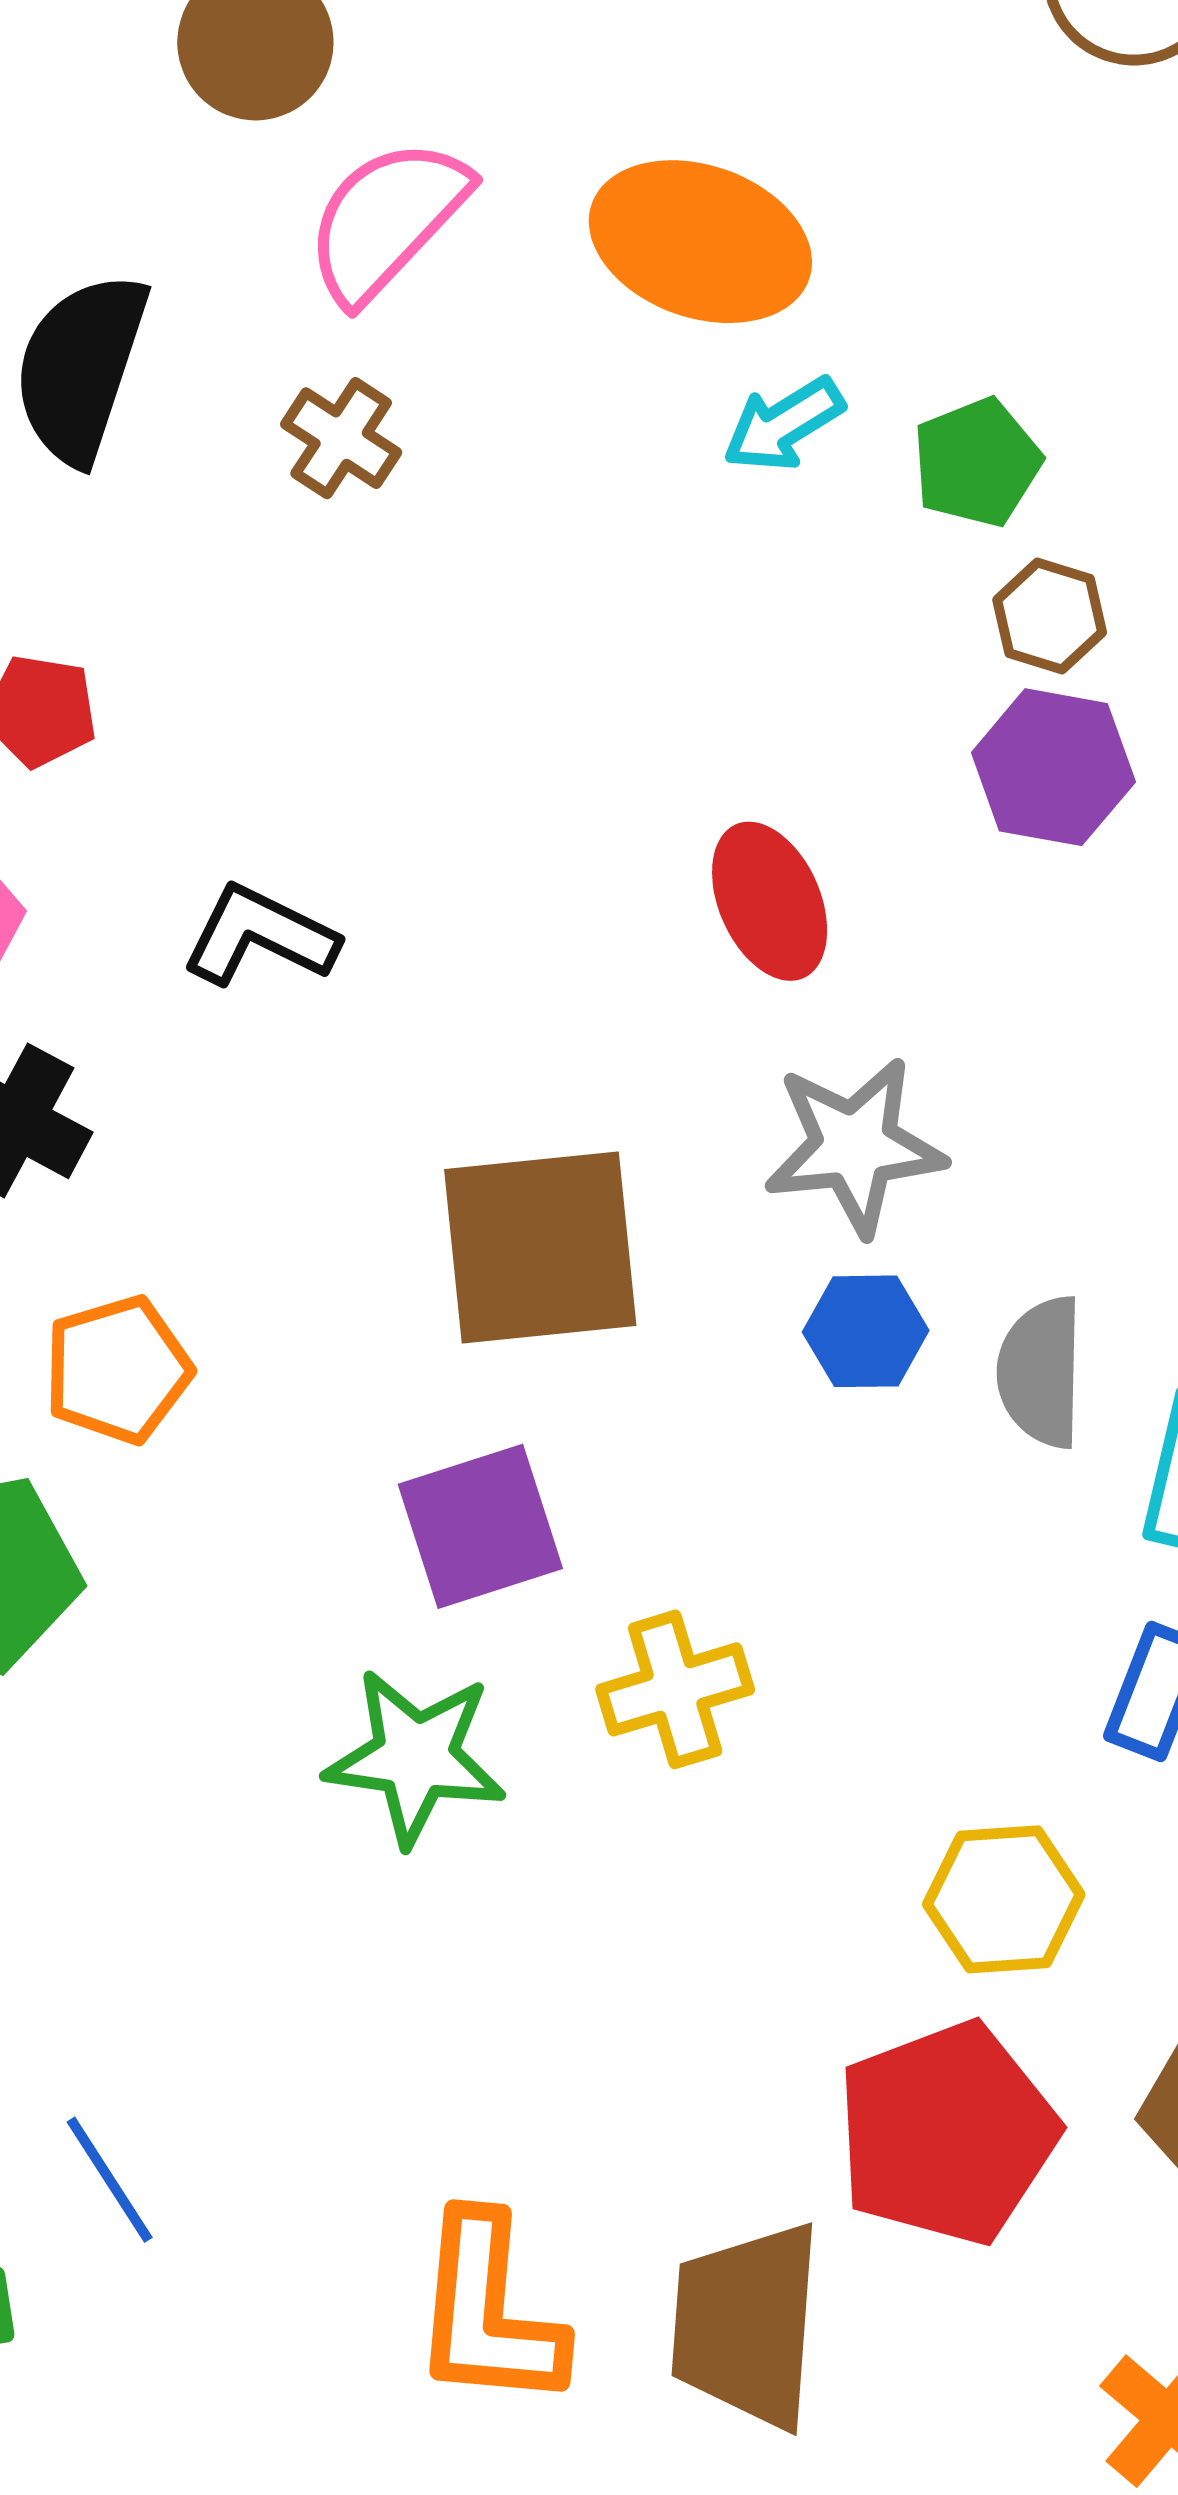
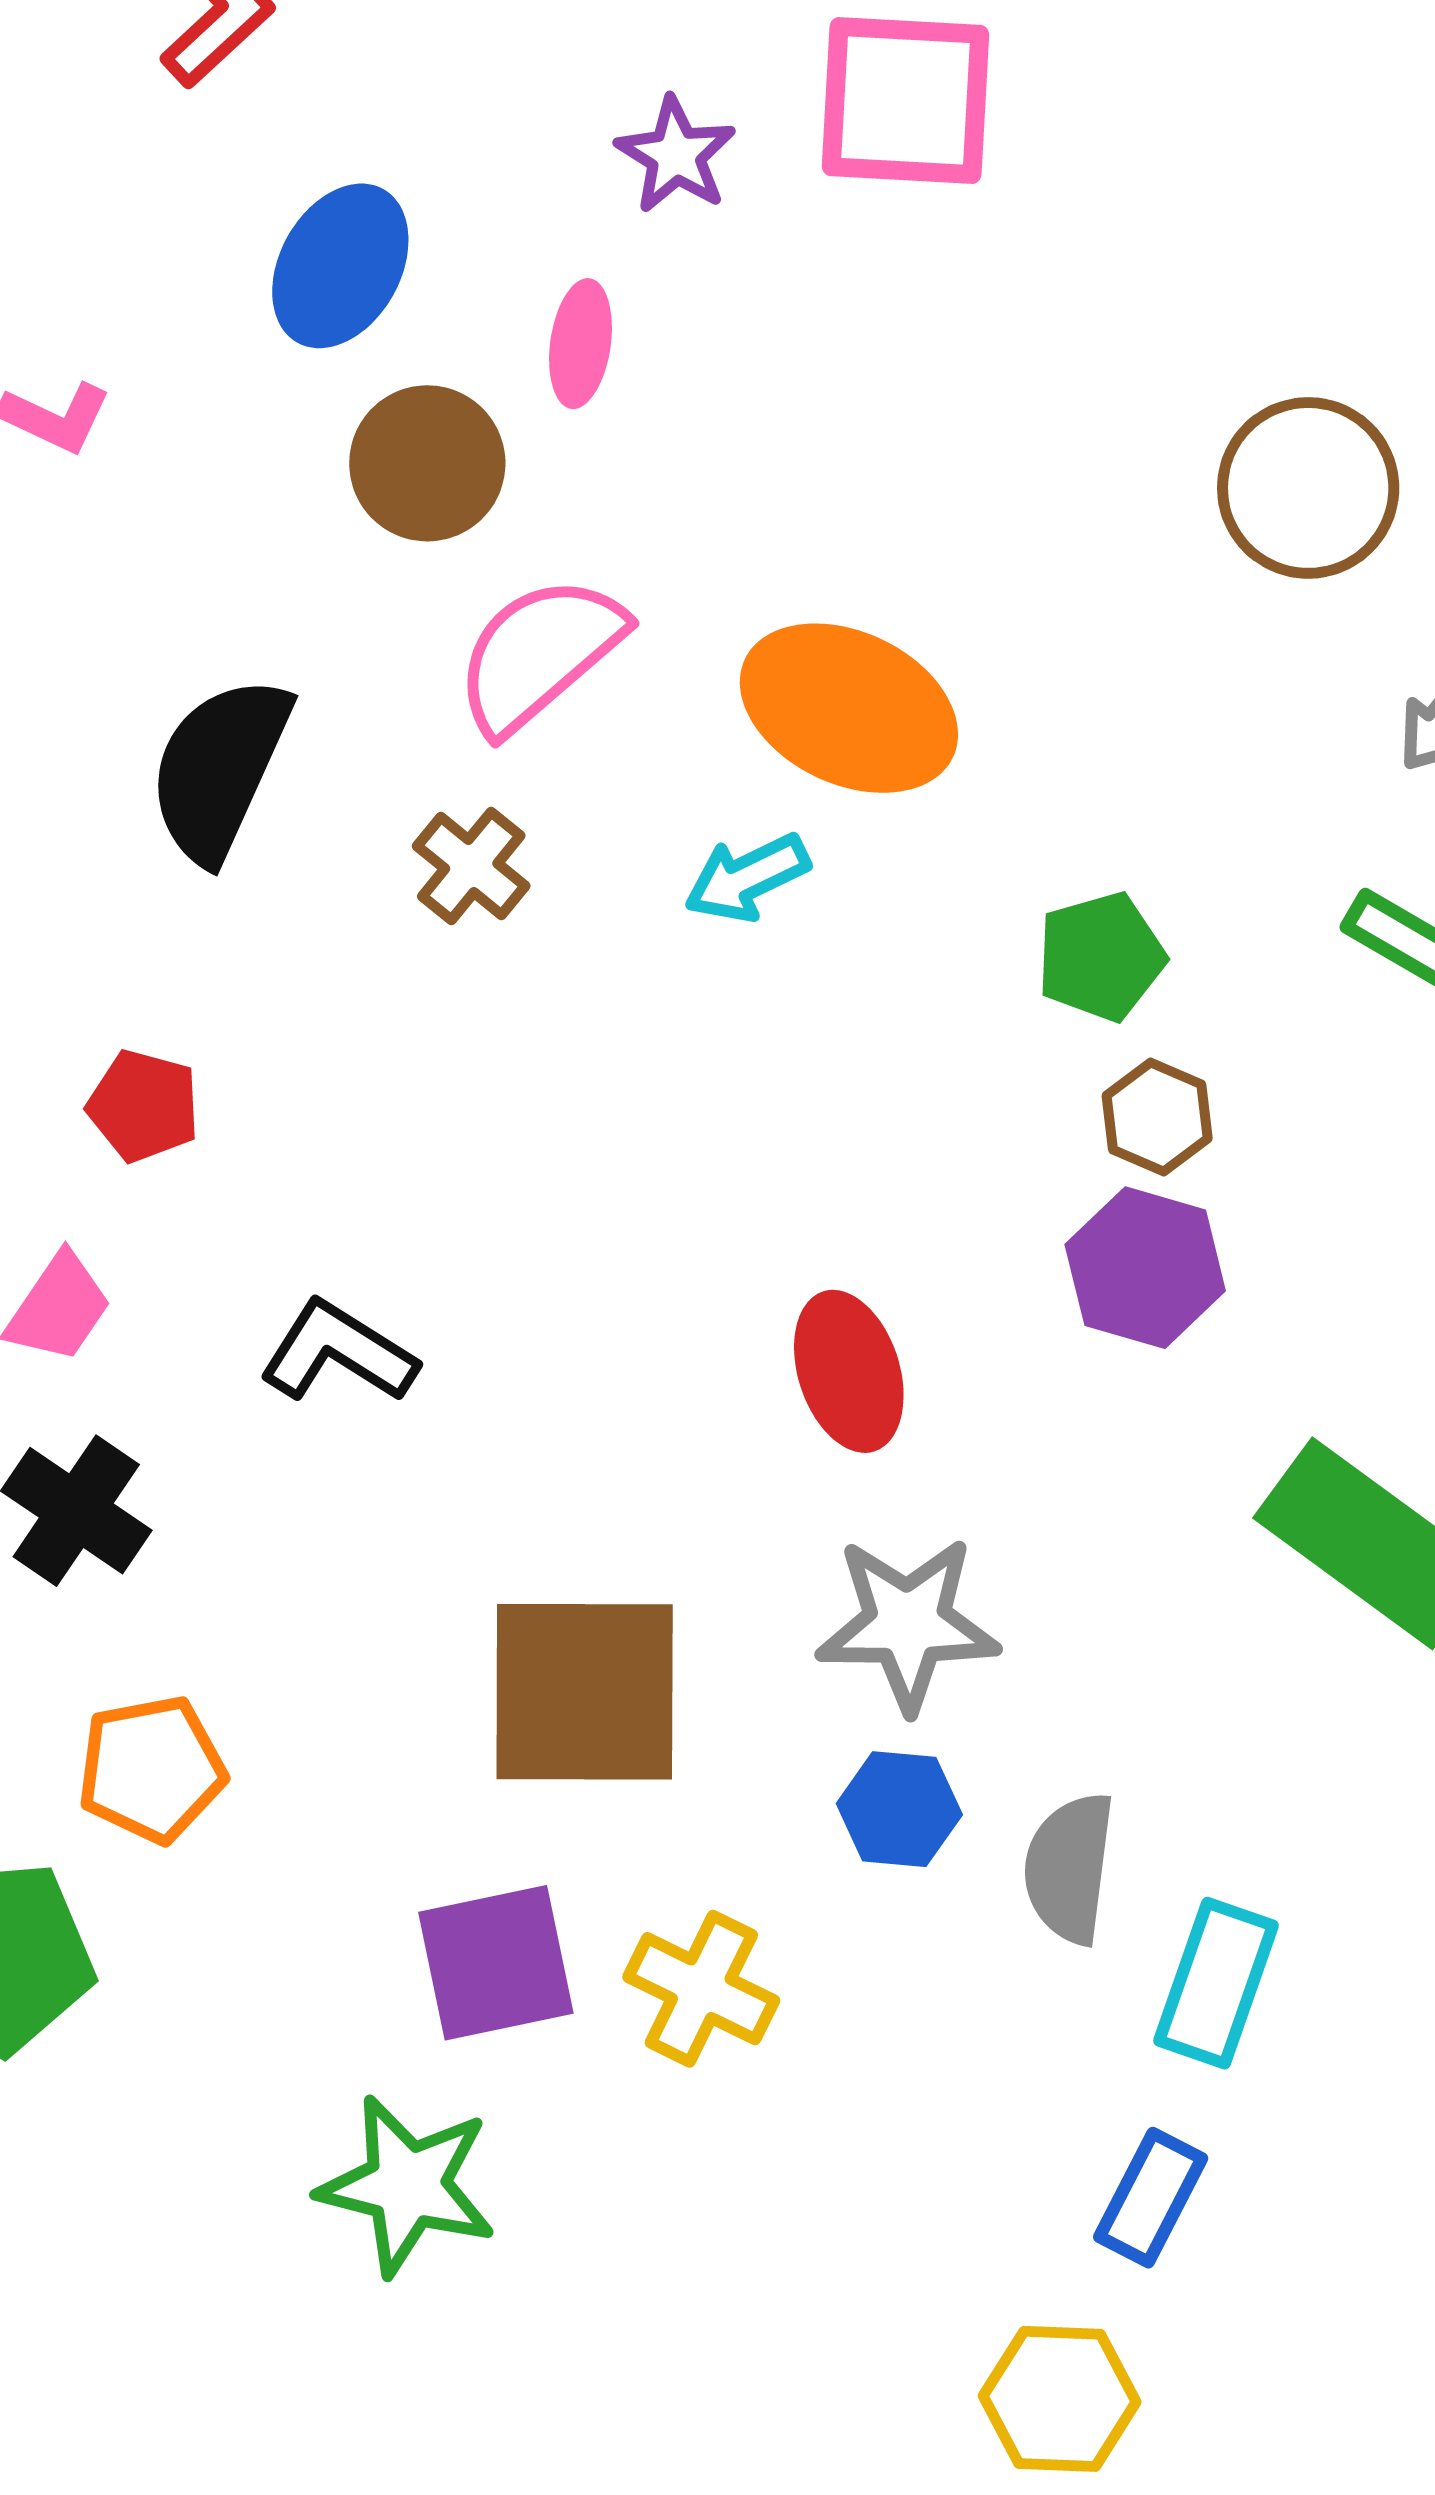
cyan arrow: (784, 424) -> (747, 878), moved
yellow cross: (675, 1689) -> (701, 1989), moved, turned 37
yellow hexagon: (1004, 1899) -> (1060, 2399), moved

